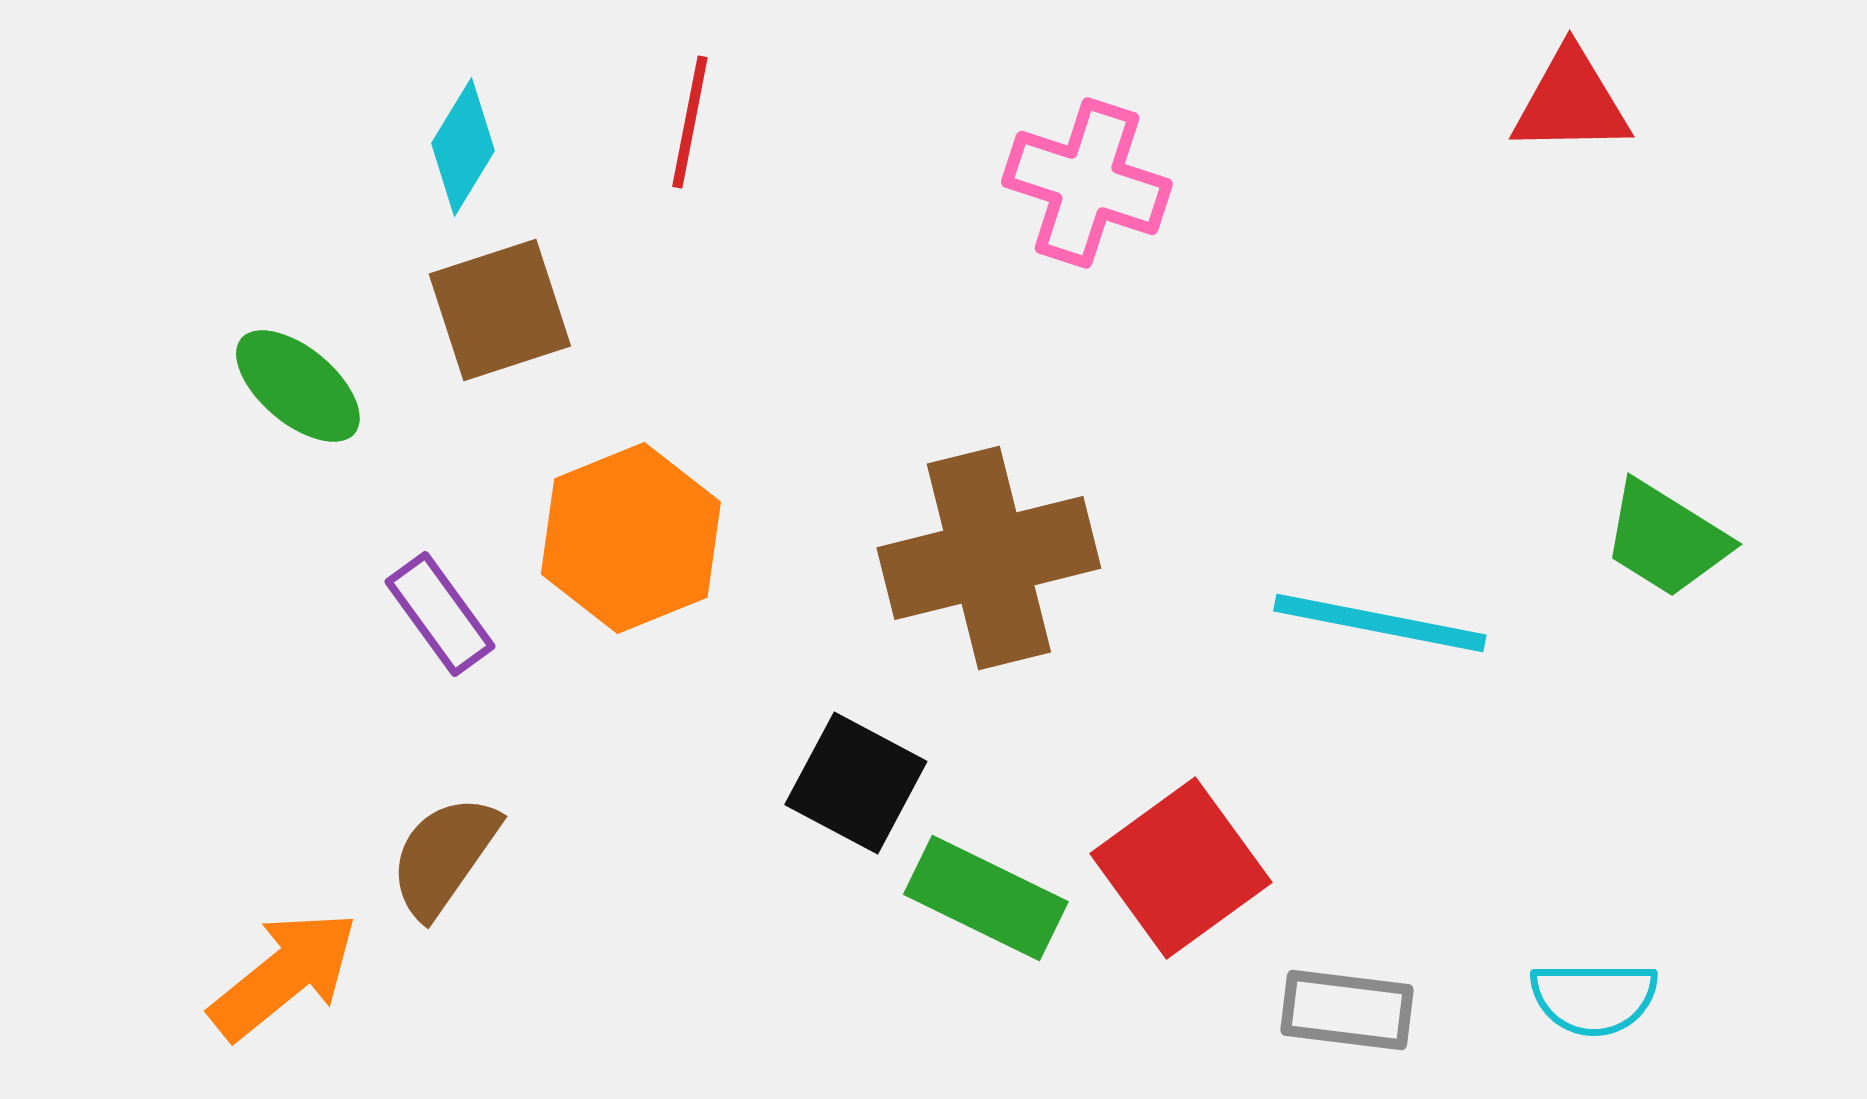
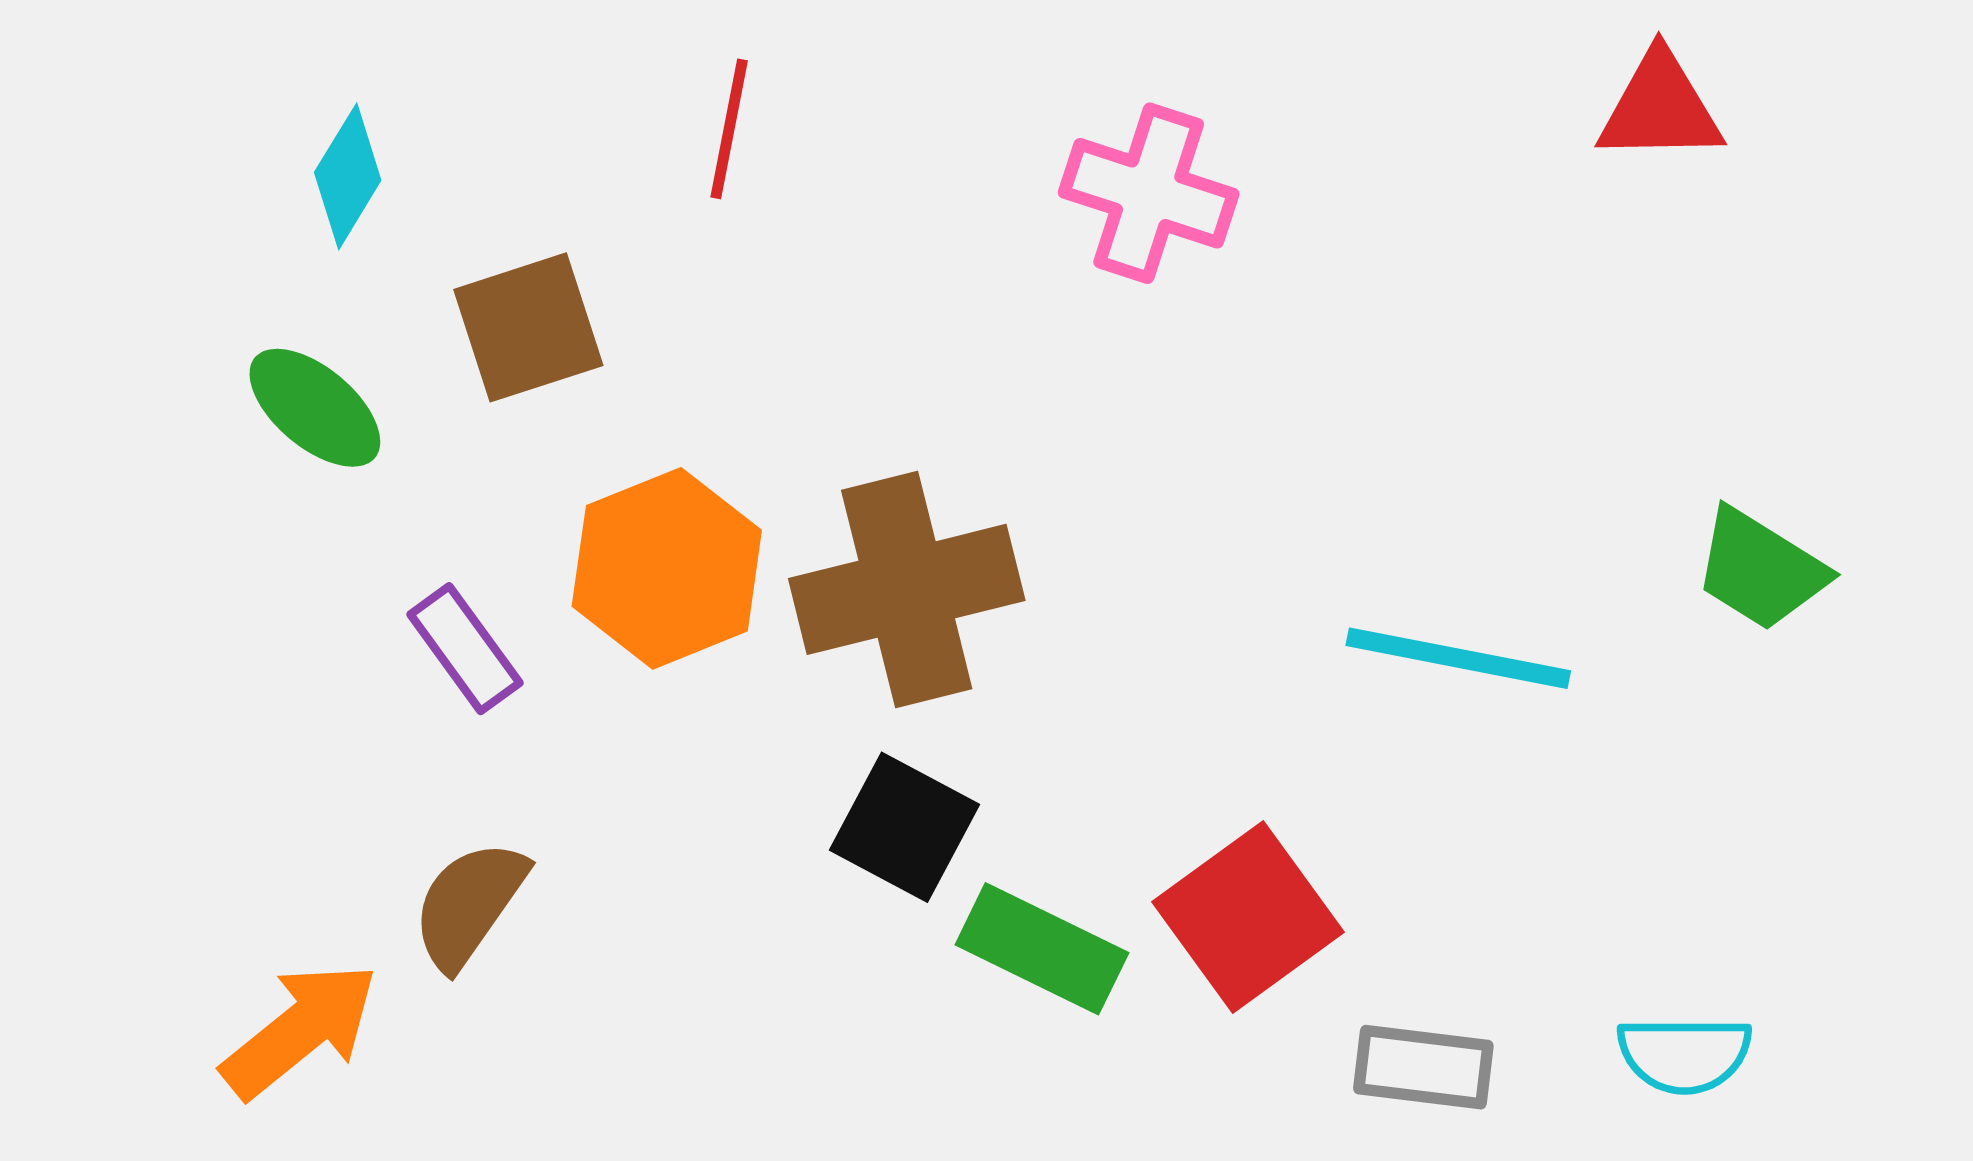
cyan diamond: (463, 147) -> (348, 176), moved
brown cross: (989, 558) -> (907, 589), moved

